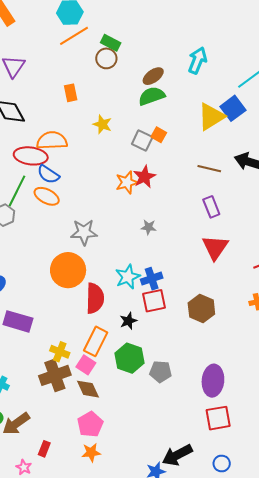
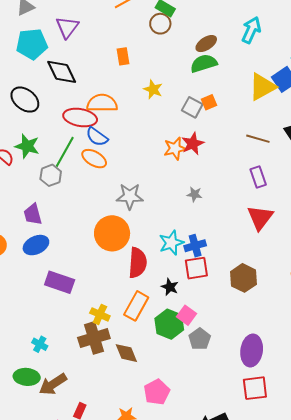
orange square: (159, 135) -> (209, 102), turned 35
black star: (128, 321) -> (170, 287), turned -30
pink square: (86, 365) -> (186, 315), moved
gray pentagon: (161, 372) -> (200, 339), turned 30
pink pentagon: (90, 424) -> (157, 392), moved

